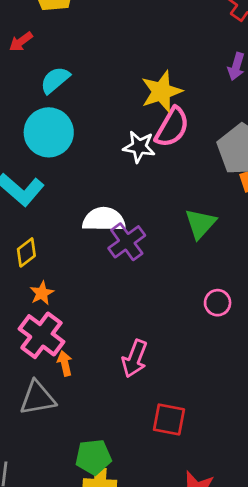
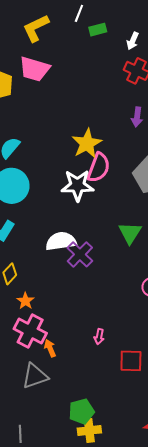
white star: (139, 147) -> (77, 185), size x1.4
pink arrow: (135, 359) -> (99, 337), size x0.6
red square: (169, 420) -> (131, 361), moved

